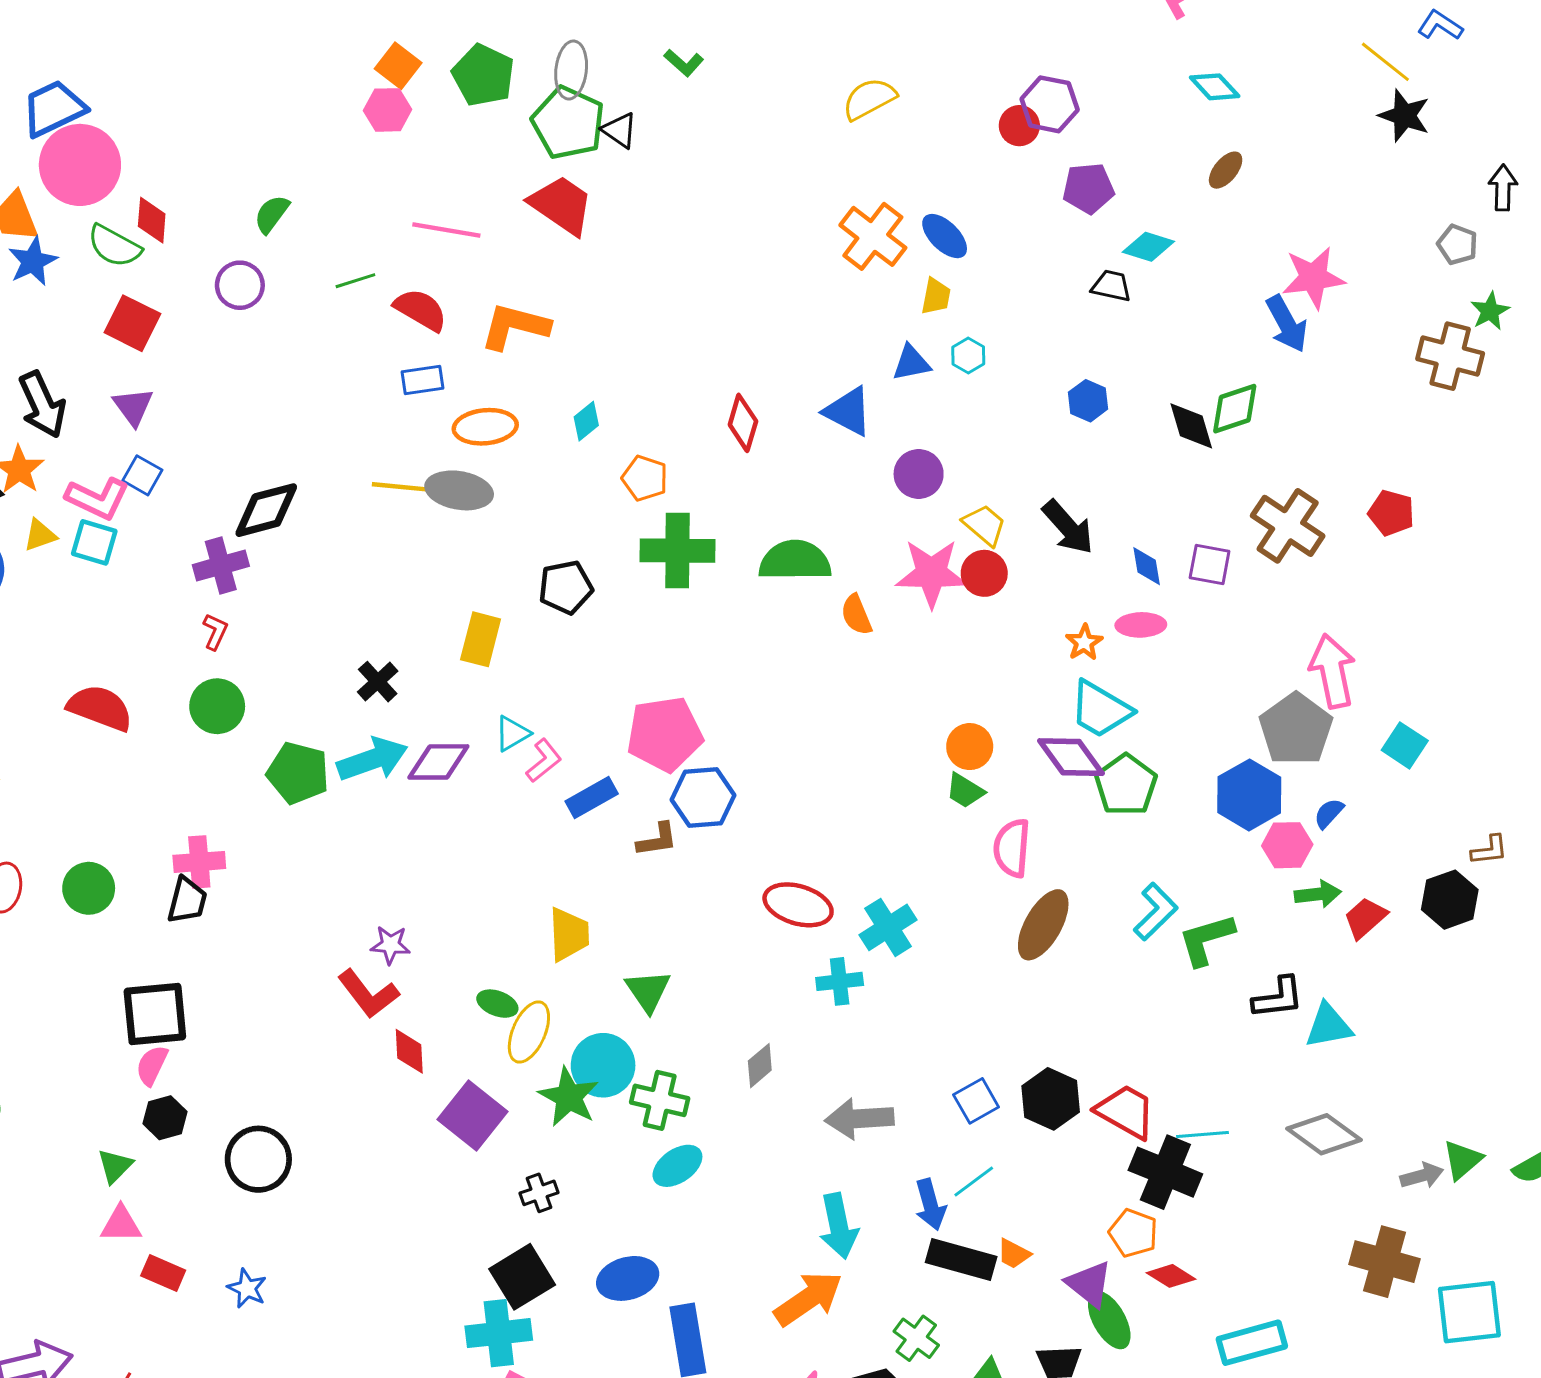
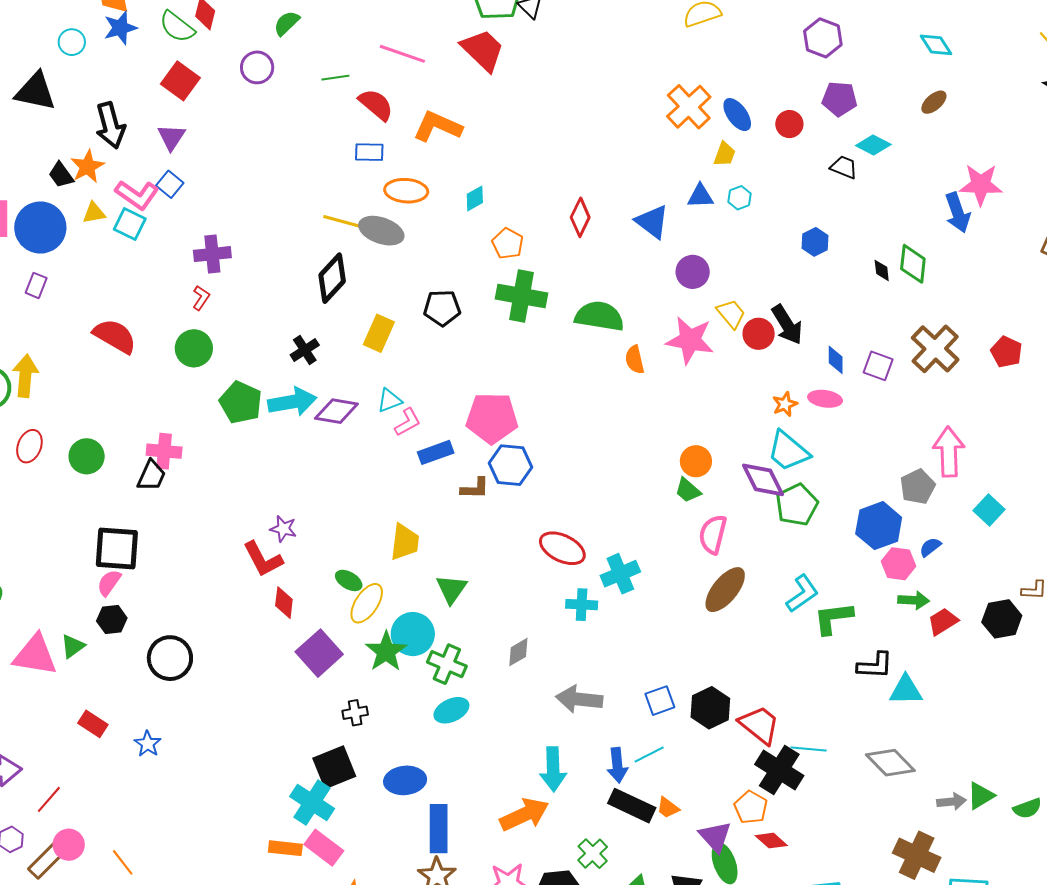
red circle: (1019, 126) -> (789, 124), moved
green diamond: (1235, 409) -> (913, 264), turned -75
black diamond: (1191, 426) -> (882, 270), size x0.6
black diamond: (266, 510) -> (332, 278), moved, turned -42
red circle: (984, 573) -> (759, 334), moved
gray pentagon: (1296, 729) -> (918, 487), size x0.7
pink triangle: (121, 1224) -> (35, 655), moved, size x1.6
cyan cross: (499, 1333) -> (312, 803), turned 30

